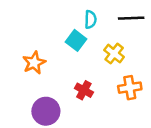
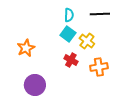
cyan square: (76, 40) -> (68, 34), moved
red cross: (84, 90) -> (71, 60), moved

